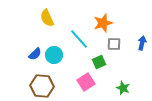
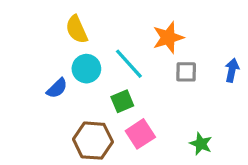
cyan circle: (54, 55) -> (86, 69), moved
green square: (99, 62) -> (122, 101), moved
brown hexagon: (42, 86) -> (93, 141), moved

